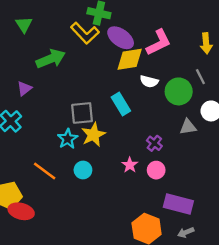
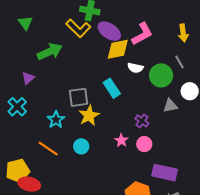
cyan star: (68, 139) -> (56, 120), moved

